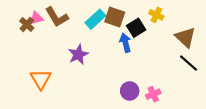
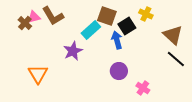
cyan rectangle: (95, 19) -> (91, 30), moved
purple circle: (130, 91) -> (119, 71), moved
pink cross: (153, 94) -> (143, 88), turned -32

